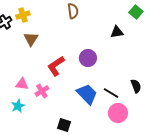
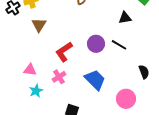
pink cross: (42, 91) -> (59, 77), moved
black line: (111, 93) -> (119, 45), moved
cyan star: (18, 106) -> (36, 91), moved

